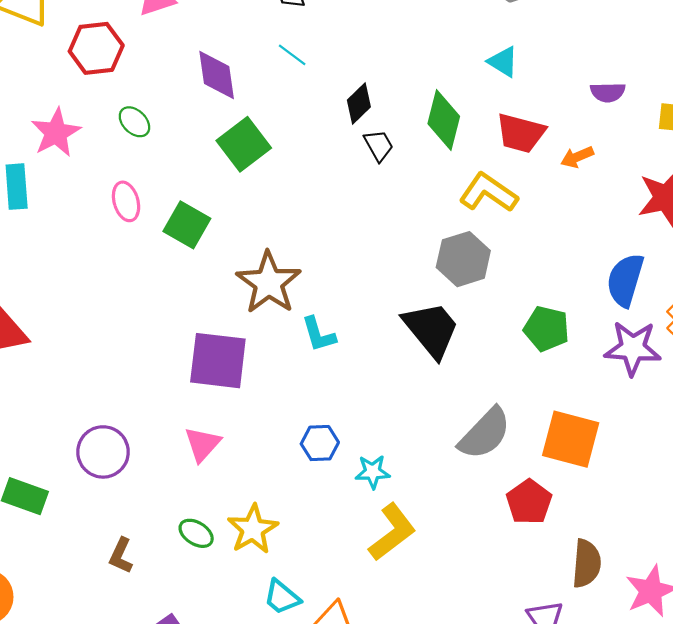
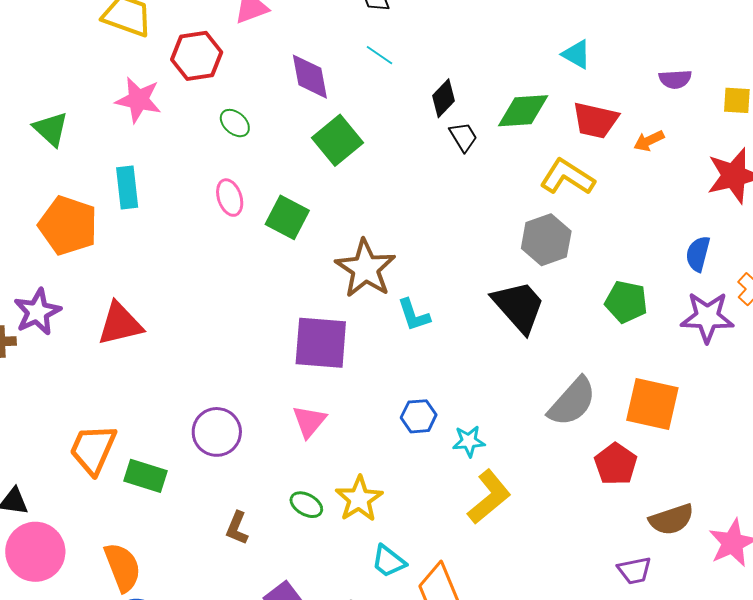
green diamond: (444, 120) -> (523, 111), turned 74
pink star: (56, 133) -> (138, 100), moved, turned -30
blue semicircle: (625, 280) -> (698, 254), size x0.7
brown semicircle: (586, 564) -> (671, 519), turned 69

